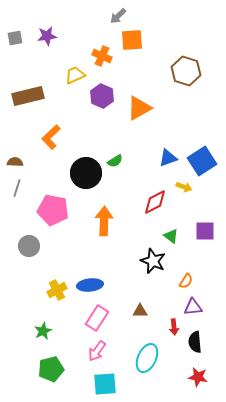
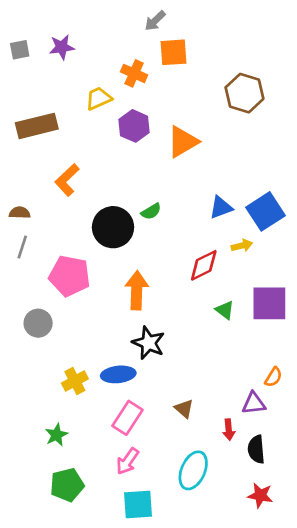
yellow arrow: (184, 187) -> (242, 246), turned -35
purple square: (205, 231) -> (269, 303), size x1.4
black star: (153, 261) -> (148, 343), moved
orange semicircle: (186, 281) -> (273, 377), moved
brown triangle: (140, 311) -> (184, 409), turned 42

